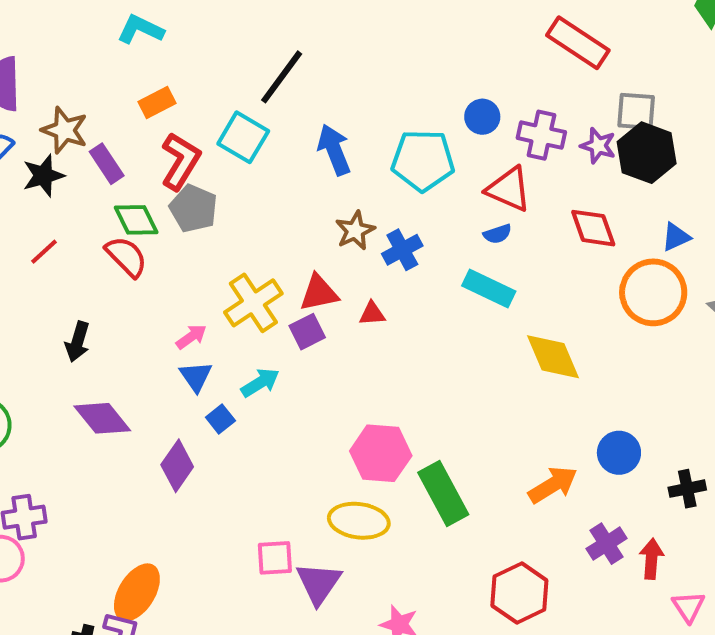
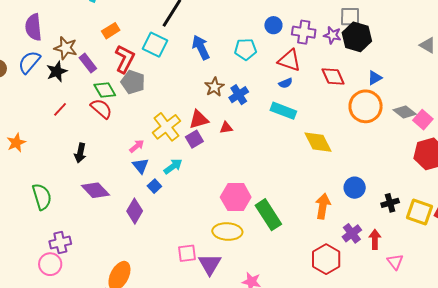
cyan pentagon: (423, 160) -> (246, 49), size x0.7
orange arrow: (553, 485) -> (323, 206), turned -45
red hexagon: (519, 593) -> (326, 259), moved

